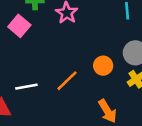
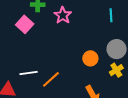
orange line: (67, 81) -> (51, 79), moved

